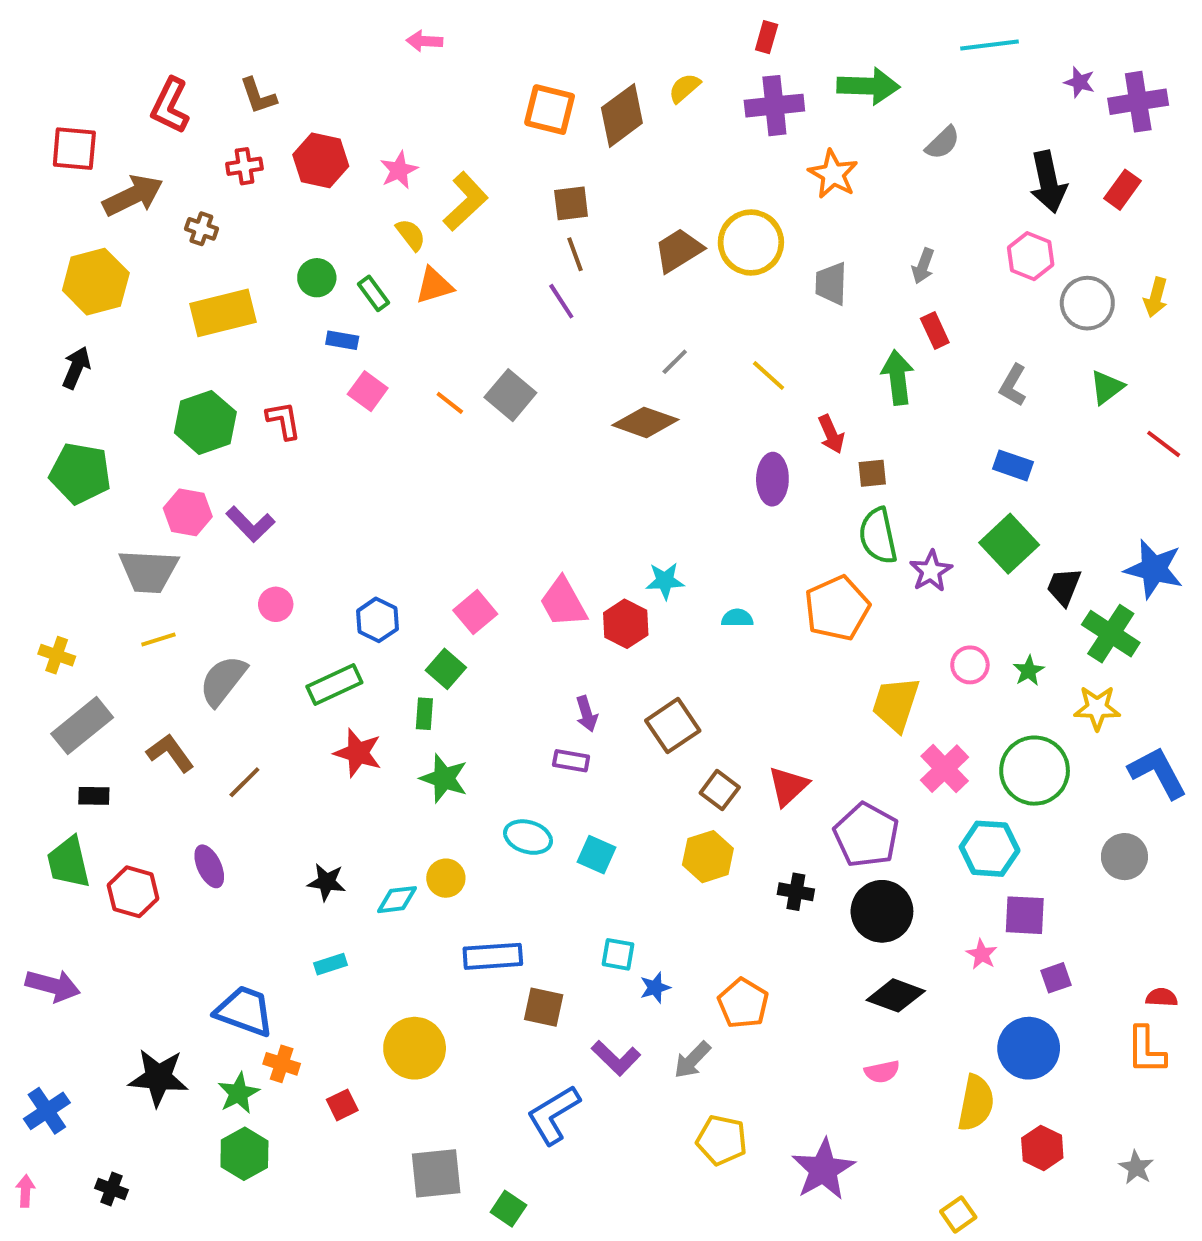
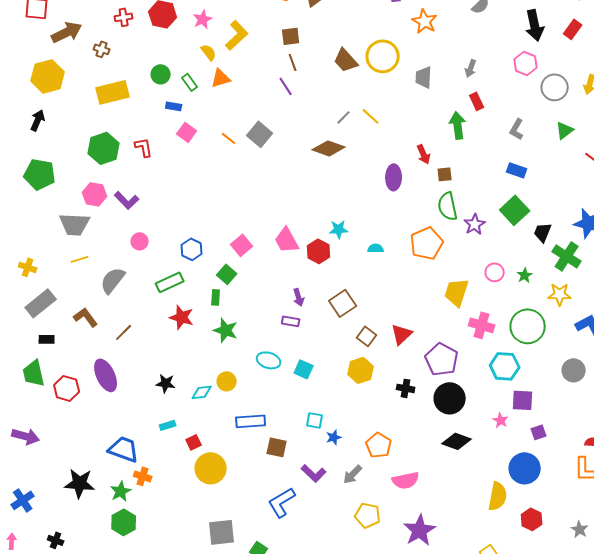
brown trapezoid: (679, 250) -> (346, 60), turned -100
yellow line: (769, 375) -> (371, 116), moved
pink cross: (945, 769) -> (482, 325), turned -30
purple ellipse: (209, 866) -> (106, 375), size x1.5
pink semicircle: (882, 1072) -> (406, 480), moved, size x1.5
red square: (342, 1105) -> (194, 442), moved

